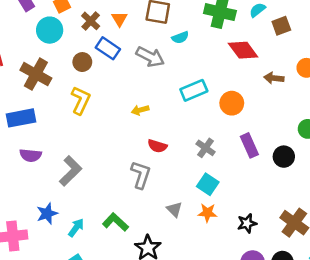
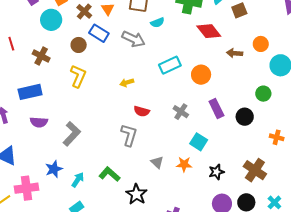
brown cross: (36, 74) -> (41, 56), size x0.7
cyan square: (208, 184) -> (199, 142), moved

